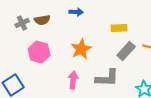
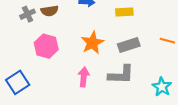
yellow rectangle: (119, 28) -> (124, 12), moved
gray rectangle: (126, 51) -> (129, 45), moved, turned 30

